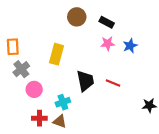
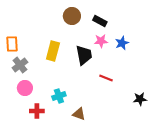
black trapezoid: (85, 81) -> (84, 55), moved
pink circle: (34, 89) -> (25, 88), moved
brown triangle: (60, 121) -> (79, 114), moved

